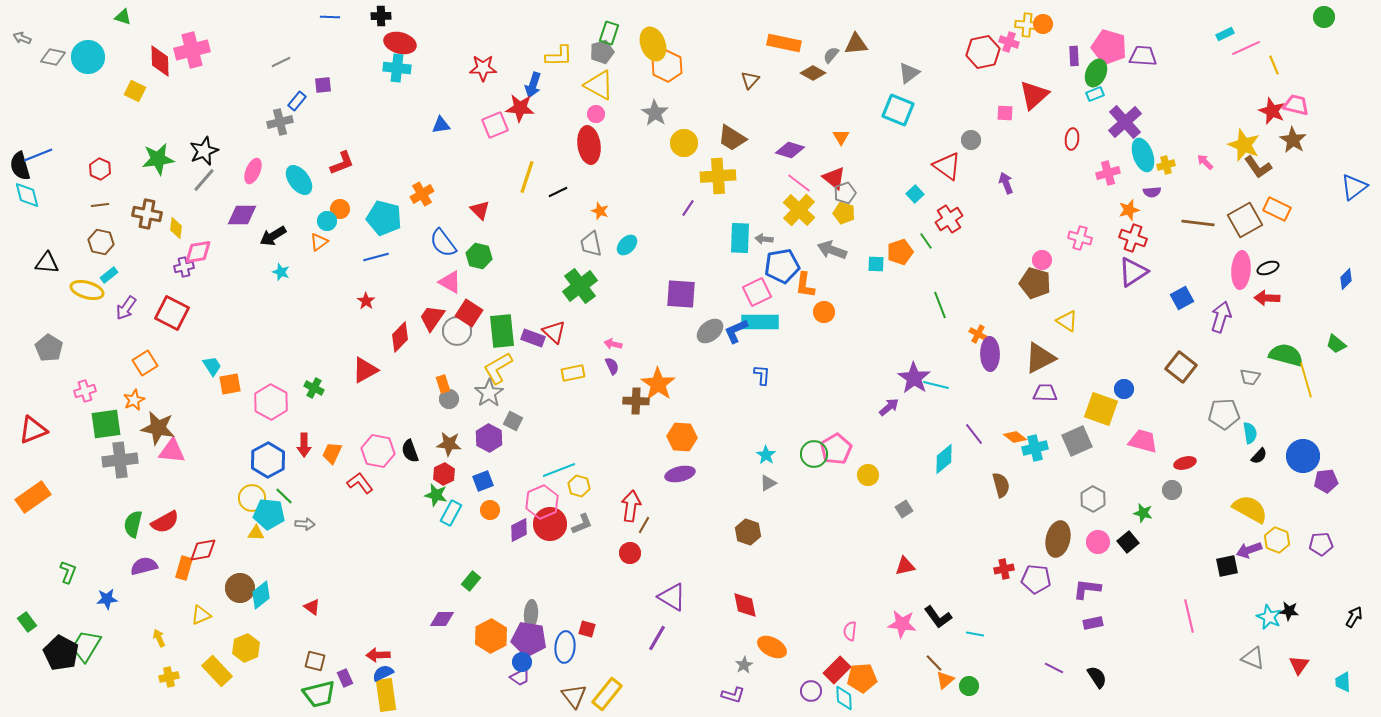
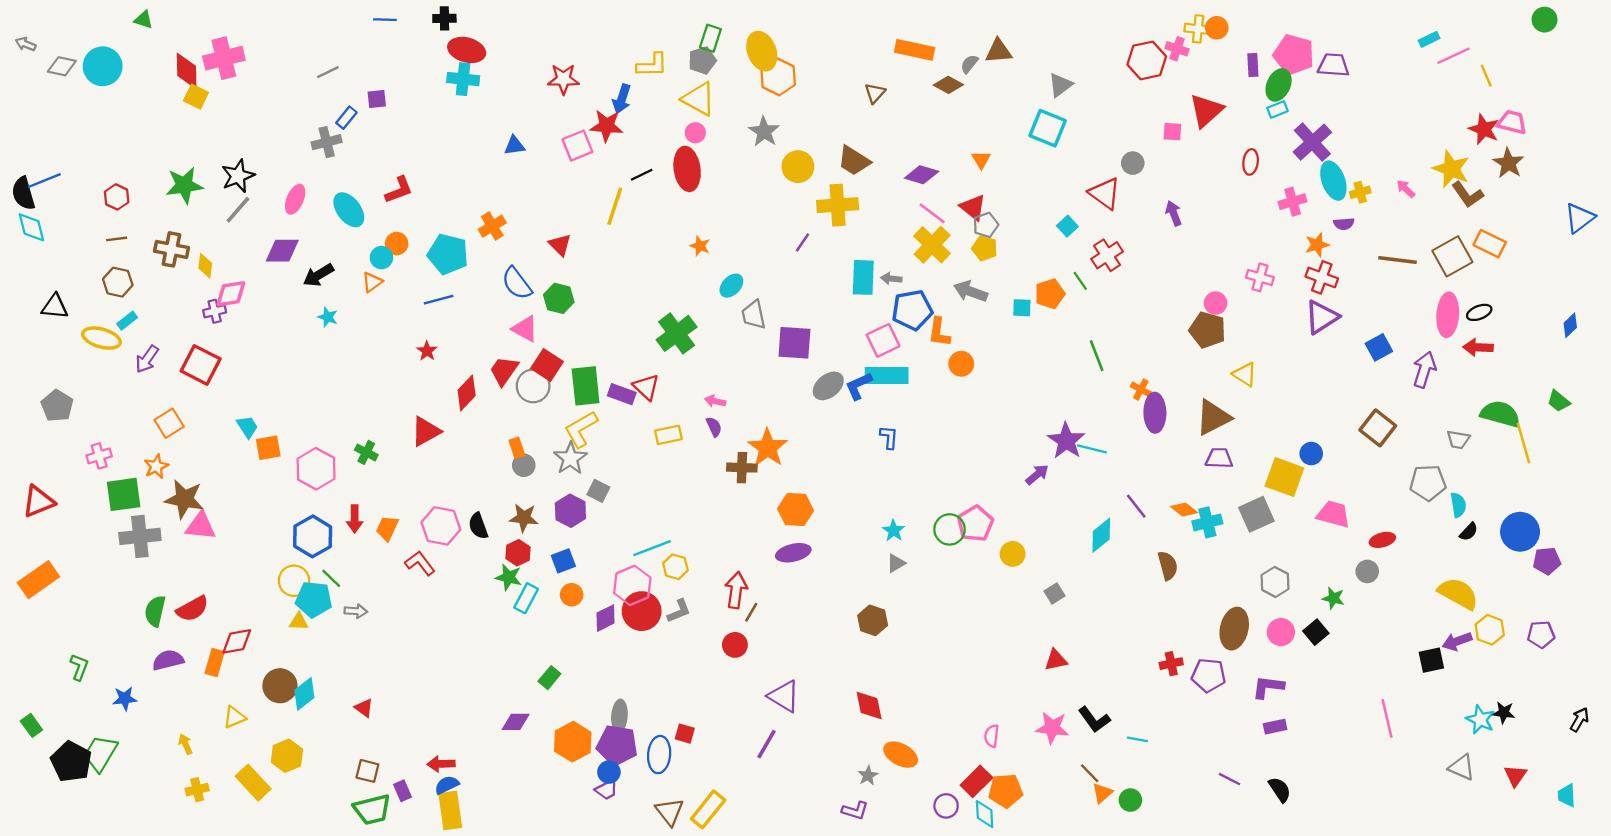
yellow square: (135, 91) -> (196, 97), moved
black line: (558, 192) -> (642, 175), moved
gray trapezoid: (591, 244) -> (754, 315), moved

